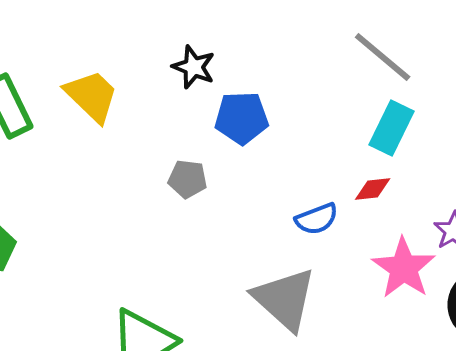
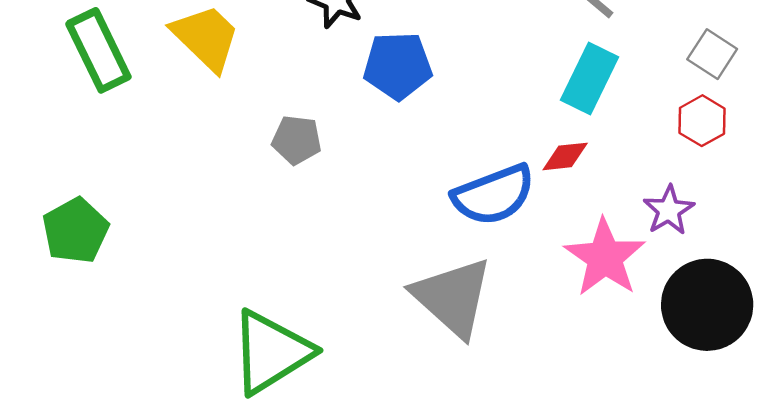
gray pentagon: (188, 179) -> (297, 140), moved
blue semicircle: (317, 219) -> (494, 195), size x1.5

